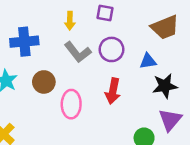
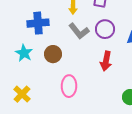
pink ellipse: (71, 104) -> (69, 86), moved

